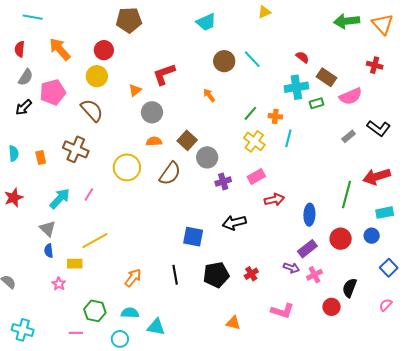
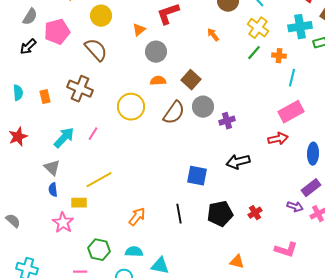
yellow cross: (254, 141) -> (258, 28), moved
gray circle: (207, 157) -> (203, 107), moved
pink rectangle: (256, 176) -> (291, 112), moved, size x1.4
pink star: (59, 284) -> (63, 223), size x1.5

